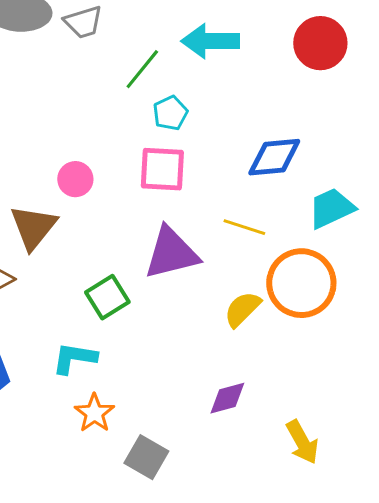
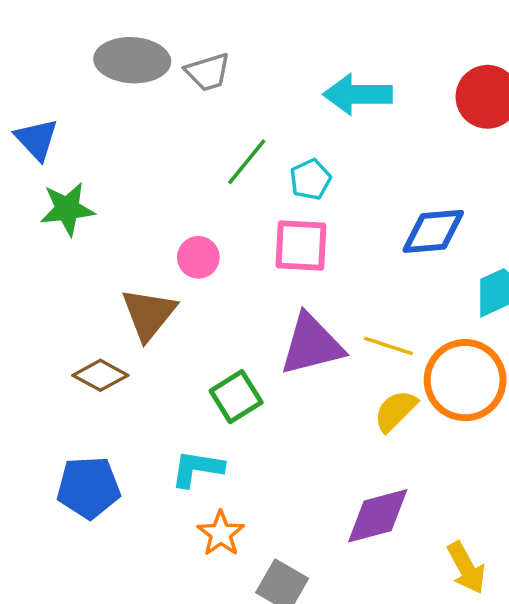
green line: (142, 69) -> (247, 162), moved
yellow line: (244, 227) -> (388, 346), moved
purple diamond: (227, 398) -> (378, 516), size x1.5

